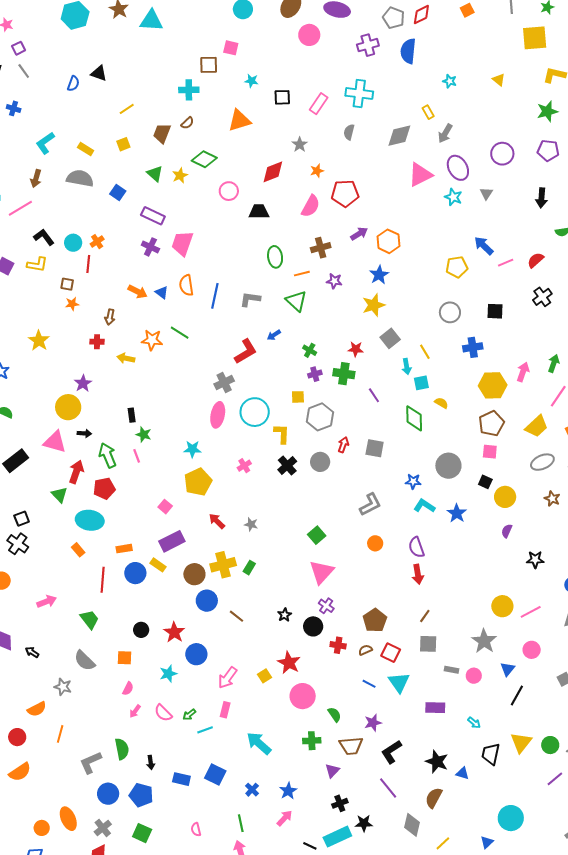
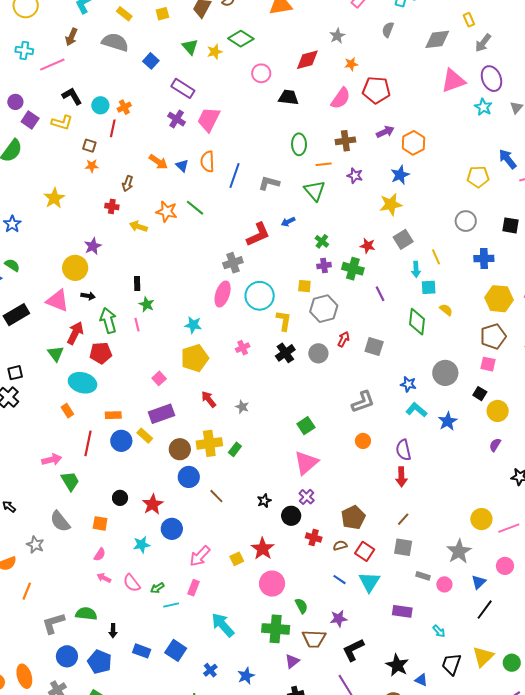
pink arrow: (47, 601) -> (52, 460), moved
pink arrow: (135, 711) -> (104, 578), turned 72
green cross: (312, 741) -> (276, 629), size x1.5
green semicircle: (122, 749) -> (86, 614), turned -80

